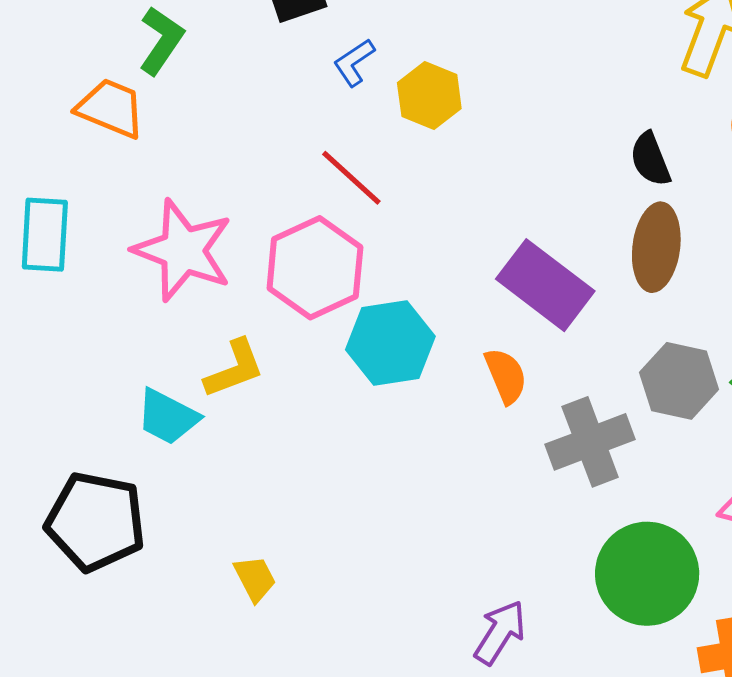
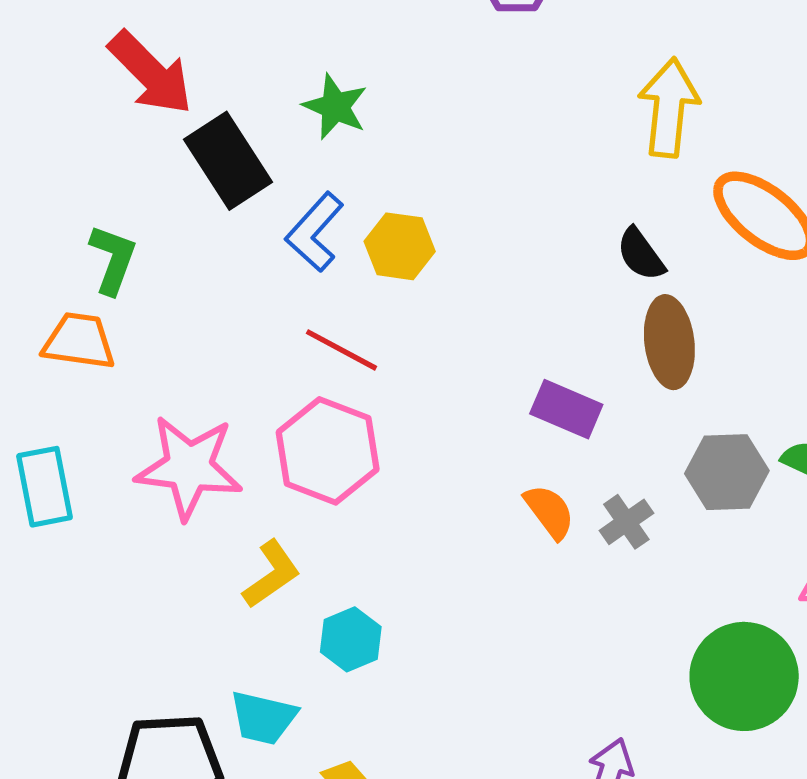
blue L-shape: (354, 62) -> (315, 232), size x1.5
purple rectangle: (545, 285) -> (566, 409), size x0.7
cyan hexagon: (390, 343) -> (351, 639), moved, size x0.7
cyan trapezoid: (168, 417) -> (263, 718), moved
gray cross: (590, 442) -> (626, 522), moved, size x0.6

